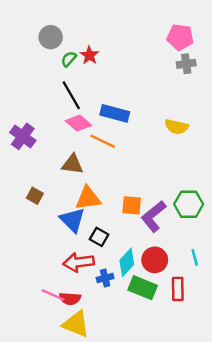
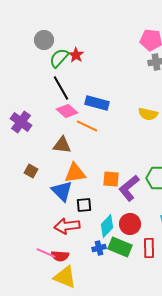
green semicircle: (69, 59) -> (59, 58), size x1.5
black square: (99, 237) -> (84, 205), turned -35
blue cross: (105, 278) -> (99, 248), moved

